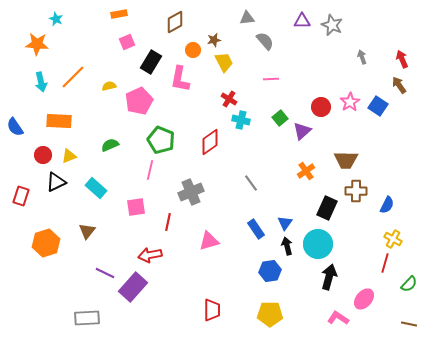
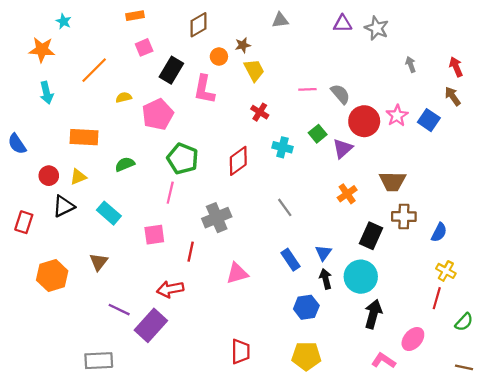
gray semicircle: (265, 41) -> (340, 94), moved
orange line: (73, 77) -> (94, 70), moved
red circle: (321, 107) -> (364, 121), size x1.4
cyan cross: (241, 120) -> (282, 147), moved
orange rectangle: (59, 121) -> (84, 137), moved

